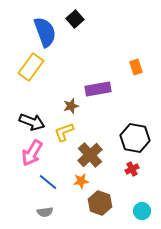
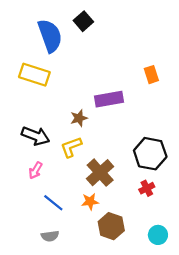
yellow rectangle: (31, 67) -> (34, 75), turned 72
pink arrow: (32, 153) -> (35, 170), size x0.6

